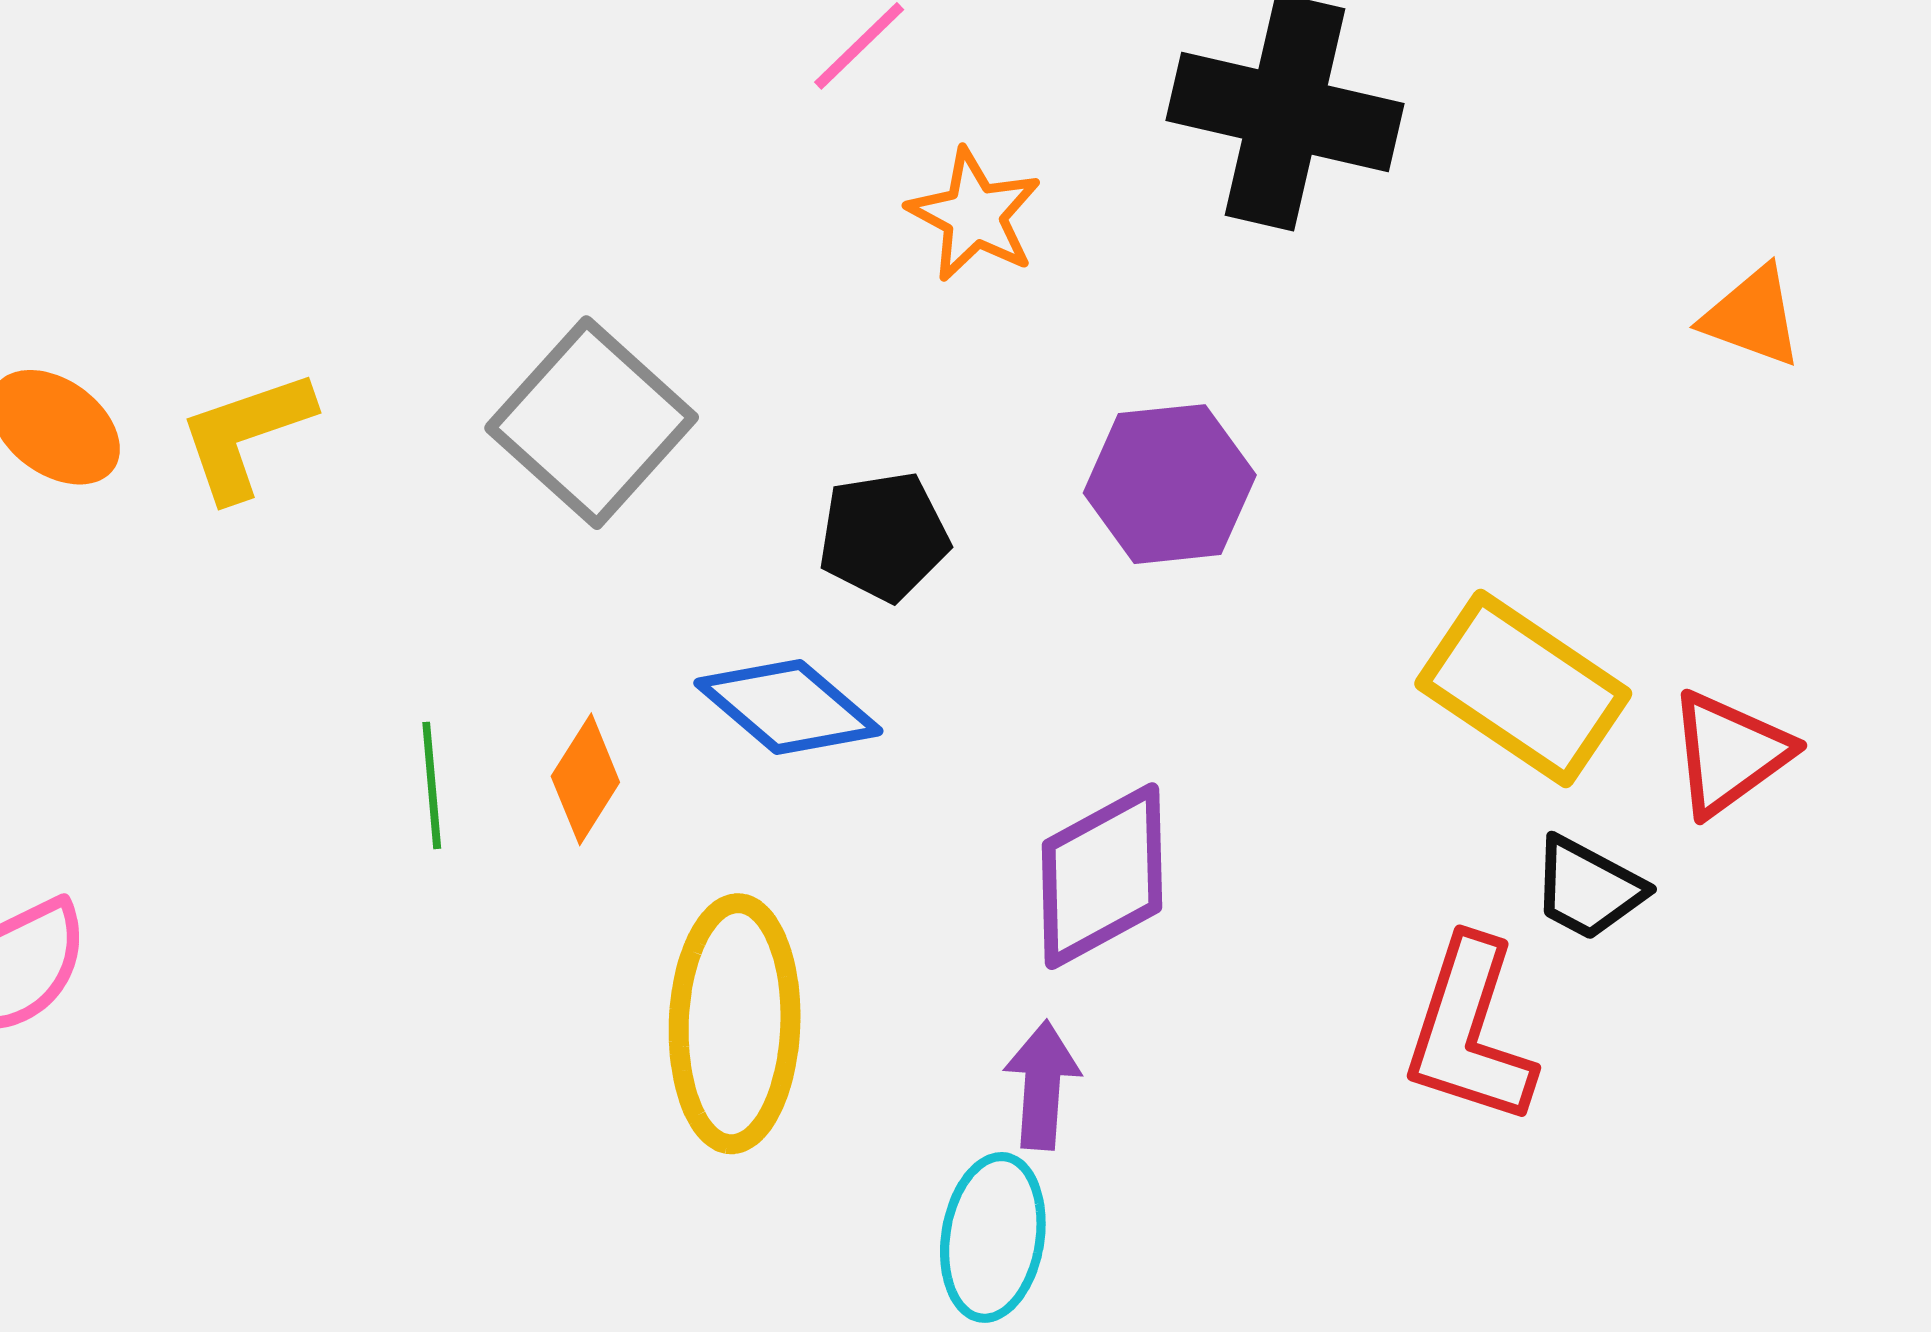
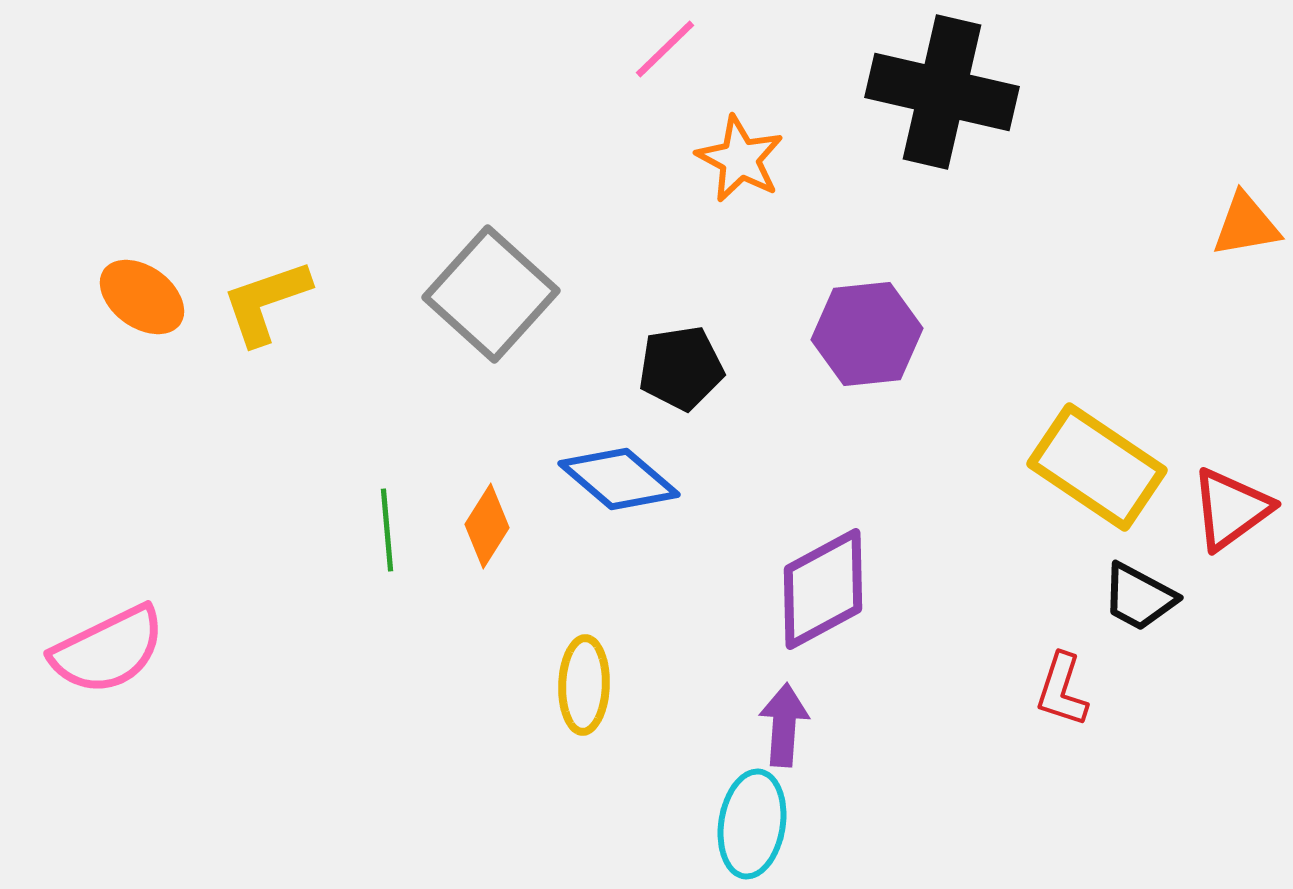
orange triangle: (1752, 316) -> (1246, 225), turned -30
yellow ellipse: (735, 1024) -> (584, 685), size x0.6
red L-shape: (1469, 1031) -> (1062, 690), size x0.6

